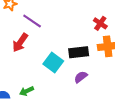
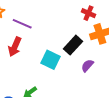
black rectangle: (79, 52) -> (73, 45), turned -30
purple semicircle: (81, 77) -> (87, 66), moved

